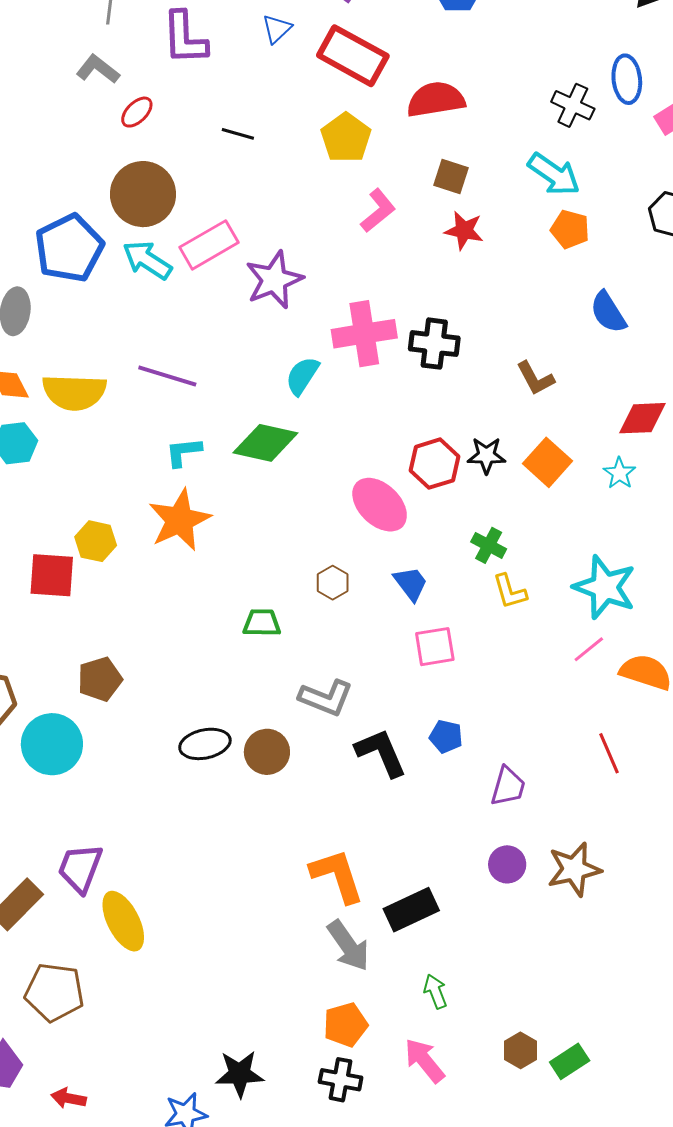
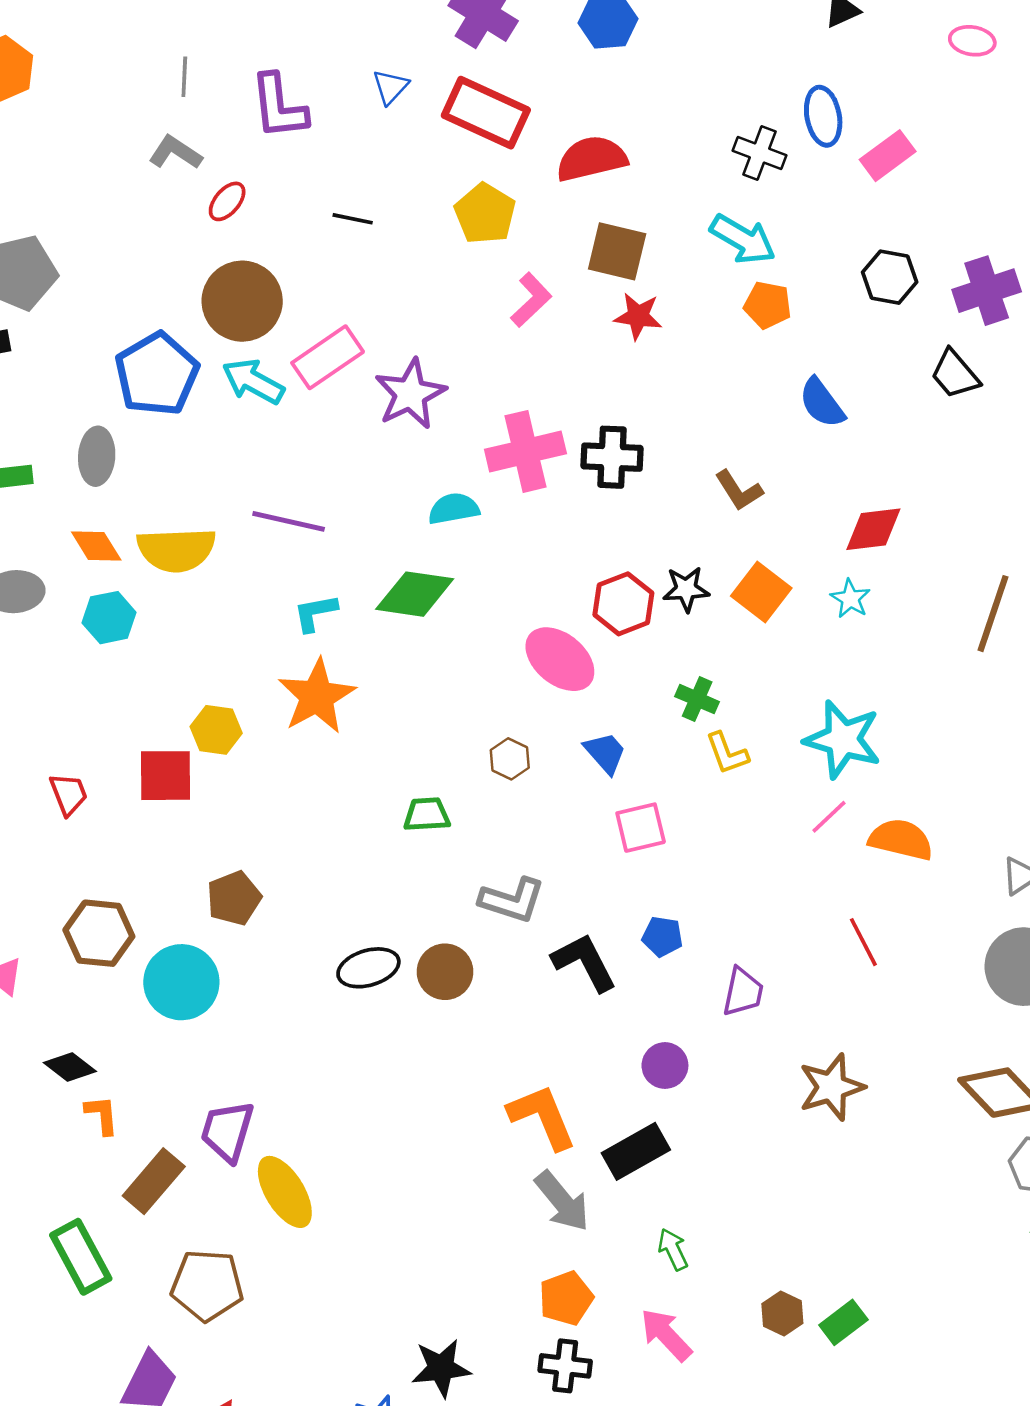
brown square: (451, 177) -> (617, 251), size x1.4
cyan semicircle: (302, 376) -> (454, 509), turned 51
purple circle: (507, 864) -> (665, 1066), moved

